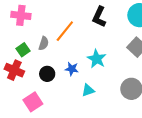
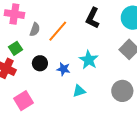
gray semicircle: (44, 43) -> (35, 29), moved
black circle: (47, 74) -> (40, 63), moved

